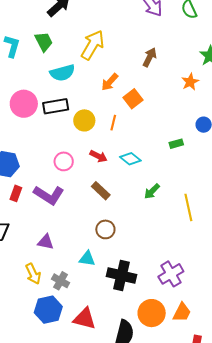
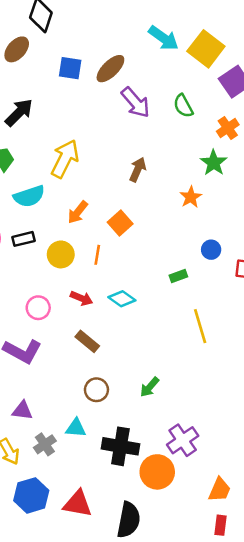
orange arrow: (110, 82) -> (78, 212), moved
black rectangle: (56, 106) -> (24, 239), size x0.7
green arrow: (152, 191) -> (150, 387), moved
yellow line: (188, 207) -> (200, 326), moved
gray cross: (61, 281) -> (45, 444), moved, turned 30
orange trapezoid: (182, 312) -> (220, 490), moved
orange circle: (152, 313) -> (157, 472), moved

